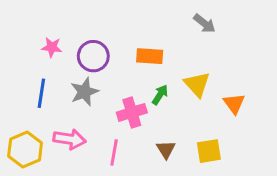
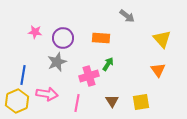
gray arrow: (204, 24) -> (127, 16), moved
yellow triangle: (197, 84) -> (162, 39), moved
blue line: (41, 93) -> (23, 75), moved

